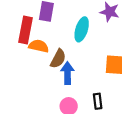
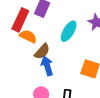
blue arrow: (67, 73) -> (47, 66), turned -30

